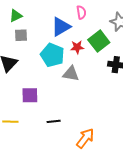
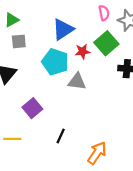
pink semicircle: (81, 12) -> (104, 13), moved
purple square: (30, 95) -> (32, 108), turned -36
black line: (54, 121) -> (61, 136), turned -56

